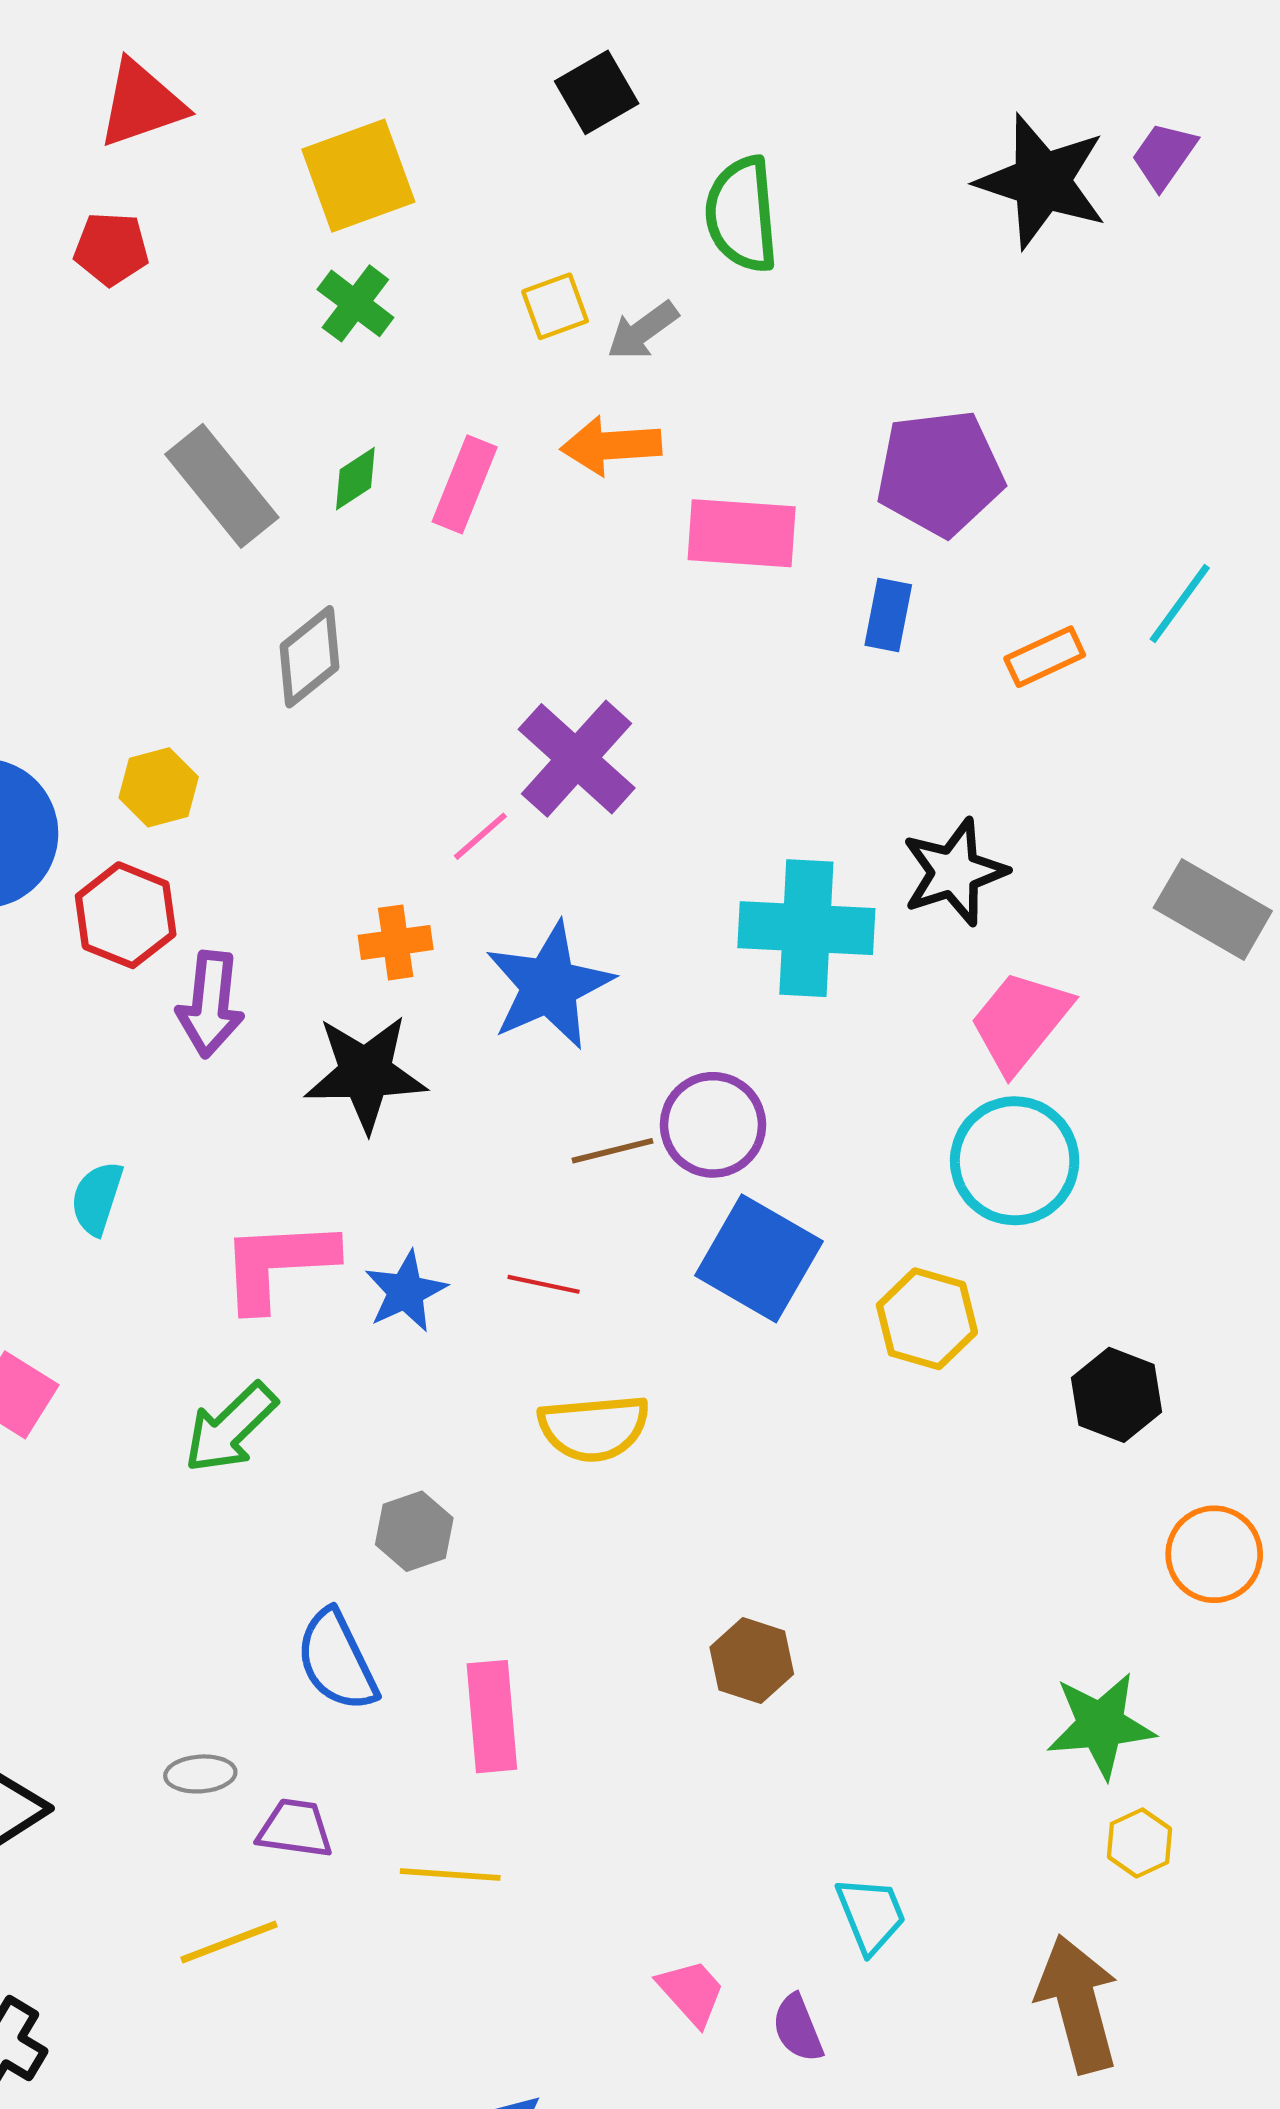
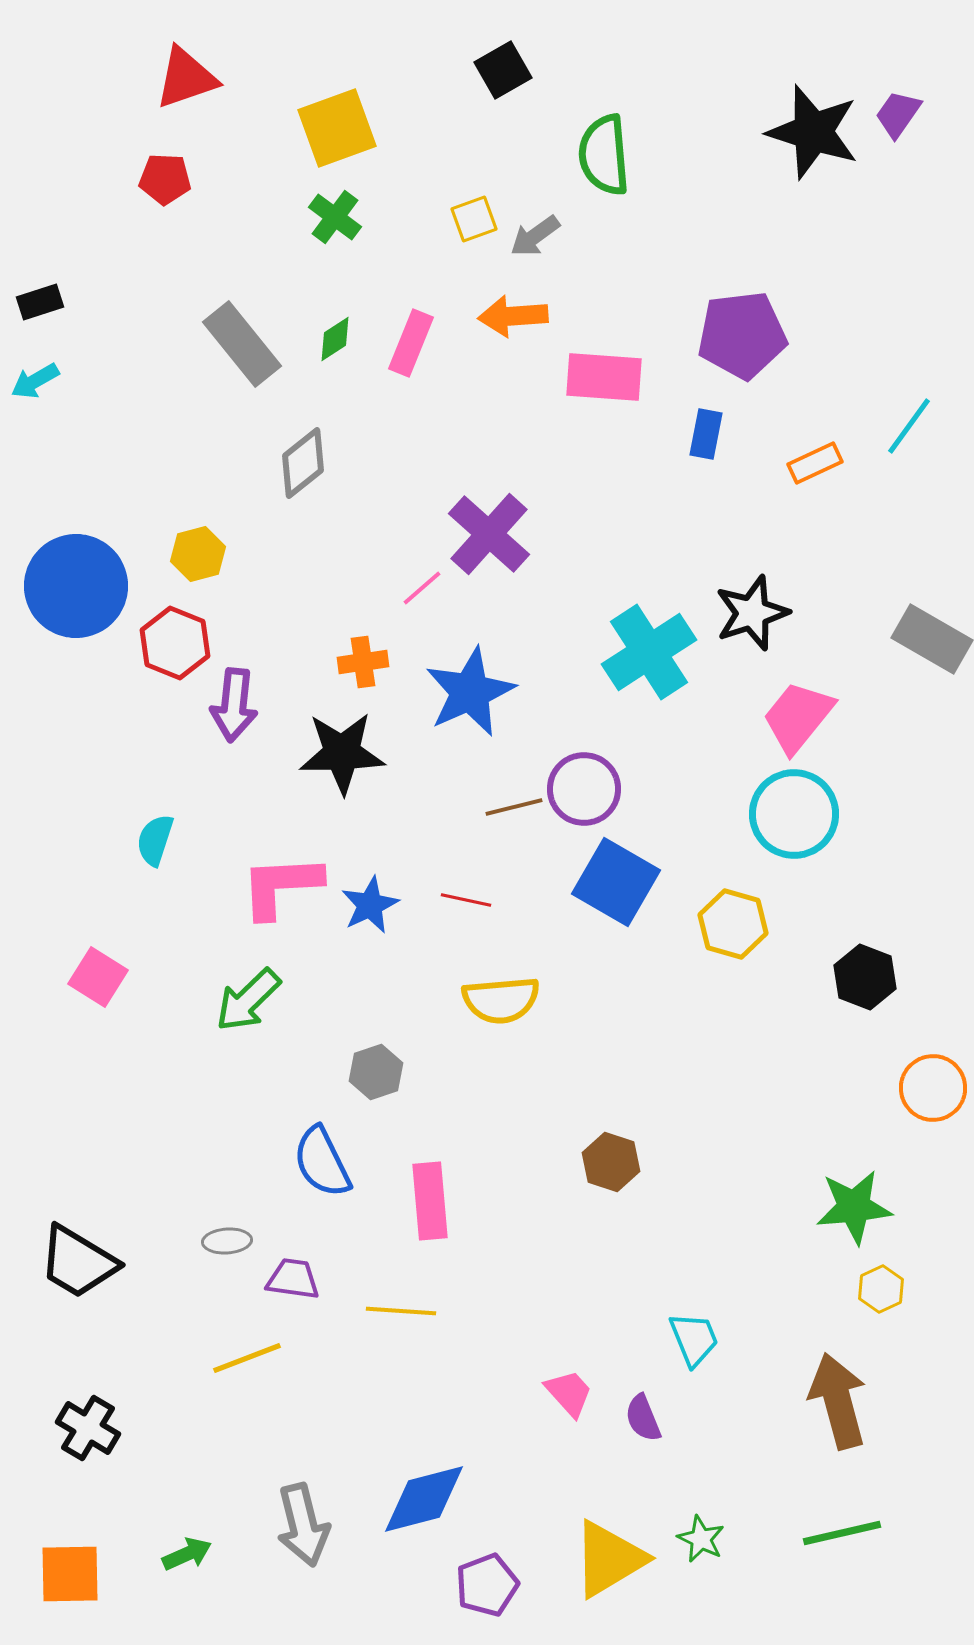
cyan cross: (806, 928) -> (649, 652), turned -36

